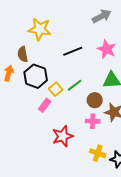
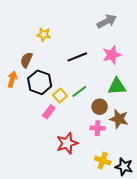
yellow star: (40, 29) -> (44, 35), size x0.6
pink star: (107, 49) -> (112, 55), turned 30
brown semicircle: (23, 54) -> (26, 60), turned 35

